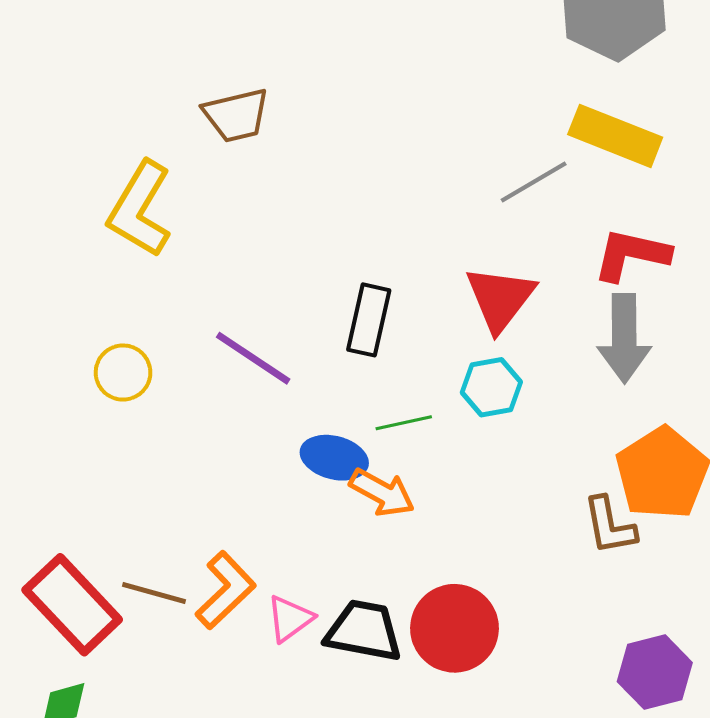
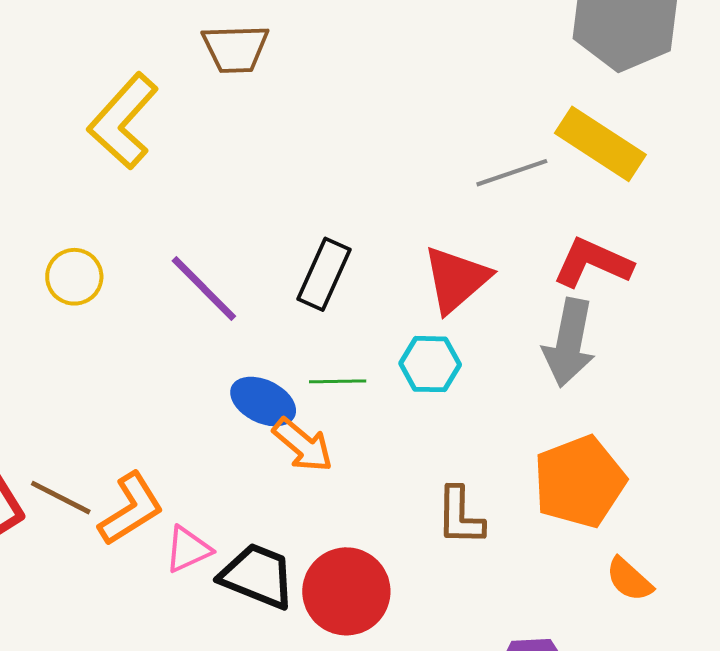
brown L-shape: (610, 526) -> (460, 516), moved

